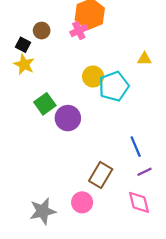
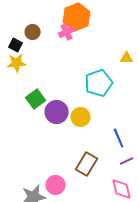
yellow star: (24, 64) -> (17, 63), turned -30
yellow circle: (93, 77) -> (81, 117), moved
pink circle: (82, 202) -> (56, 185), moved

